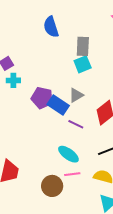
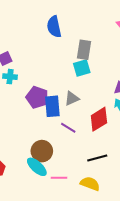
blue rectangle: (58, 105) -> (52, 106), turned 45
cyan ellipse: (68, 154) -> (37, 167), moved
brown circle: (52, 186) -> (42, 151), moved

